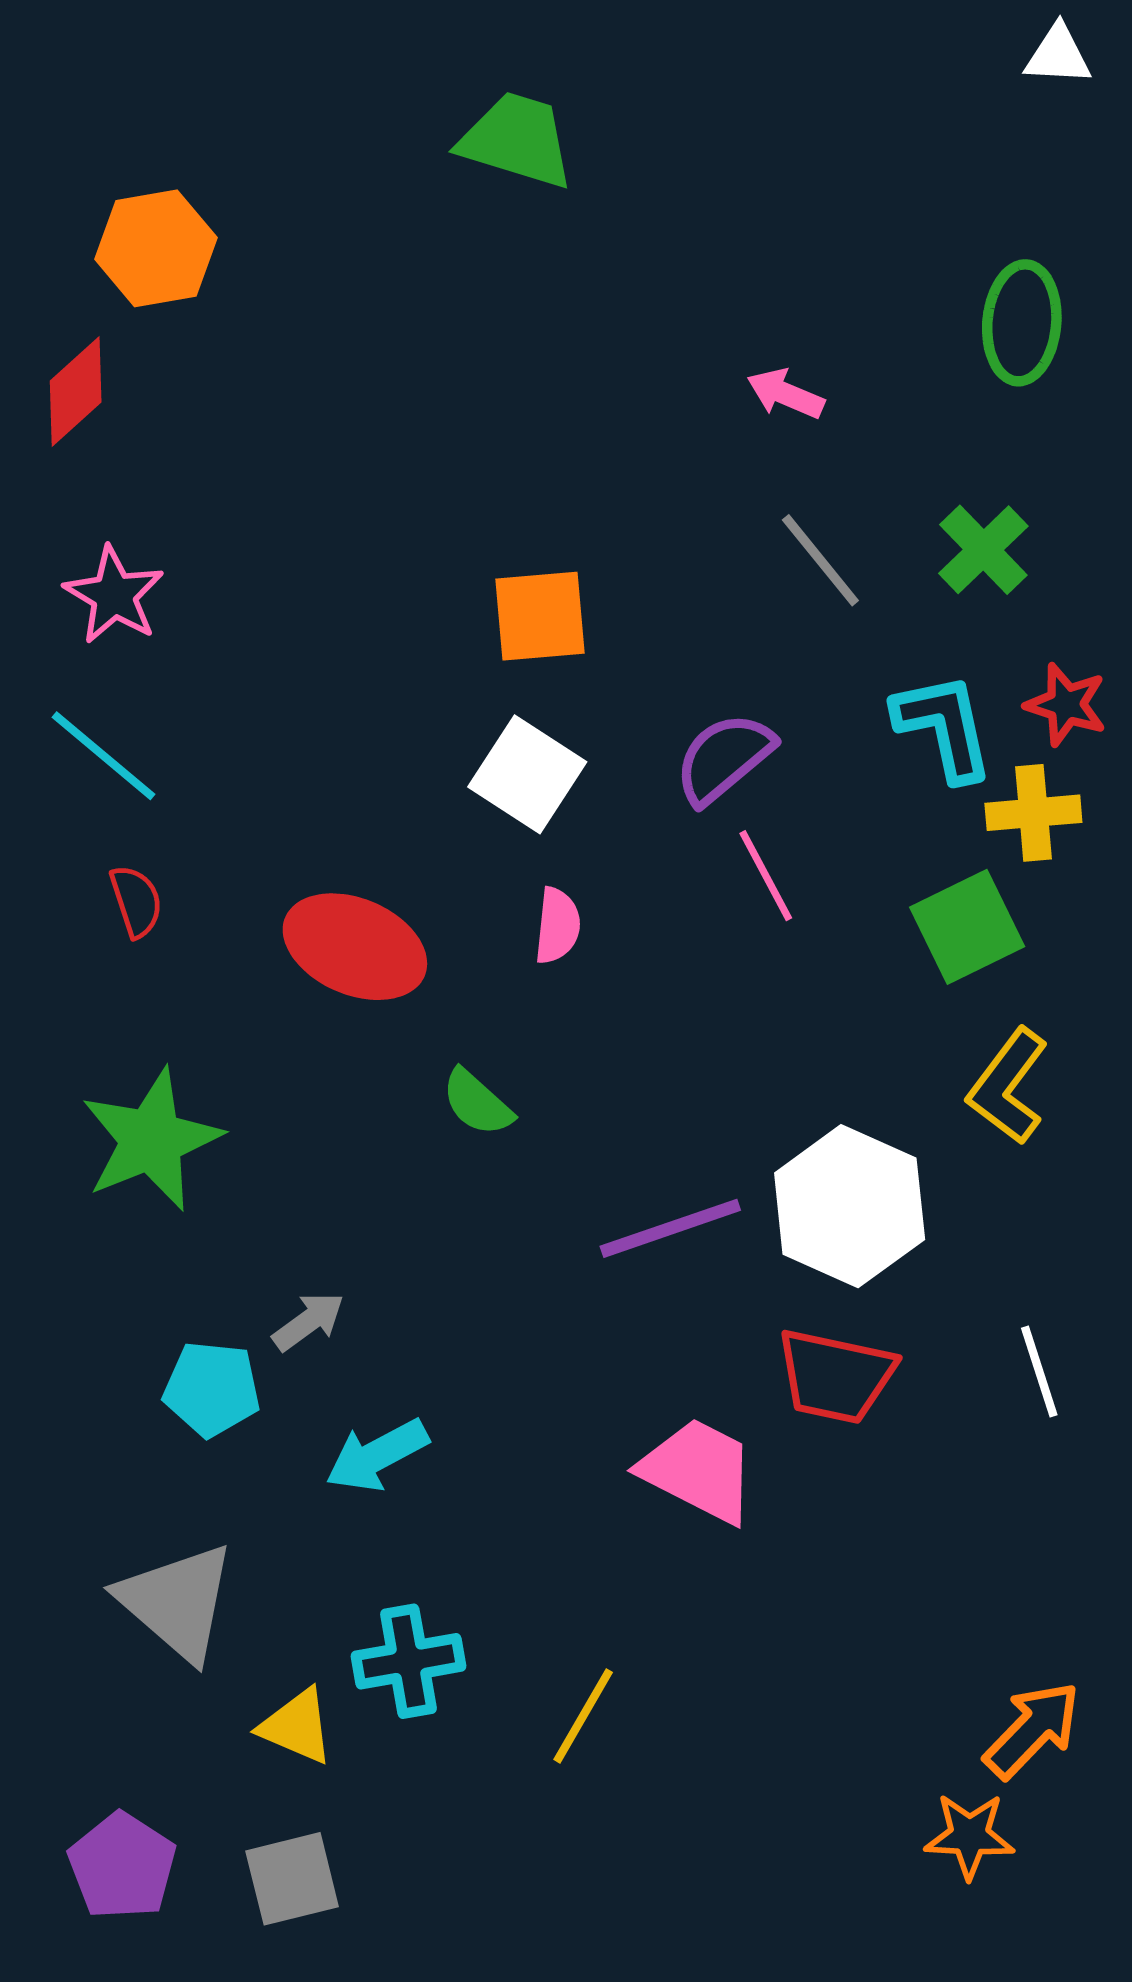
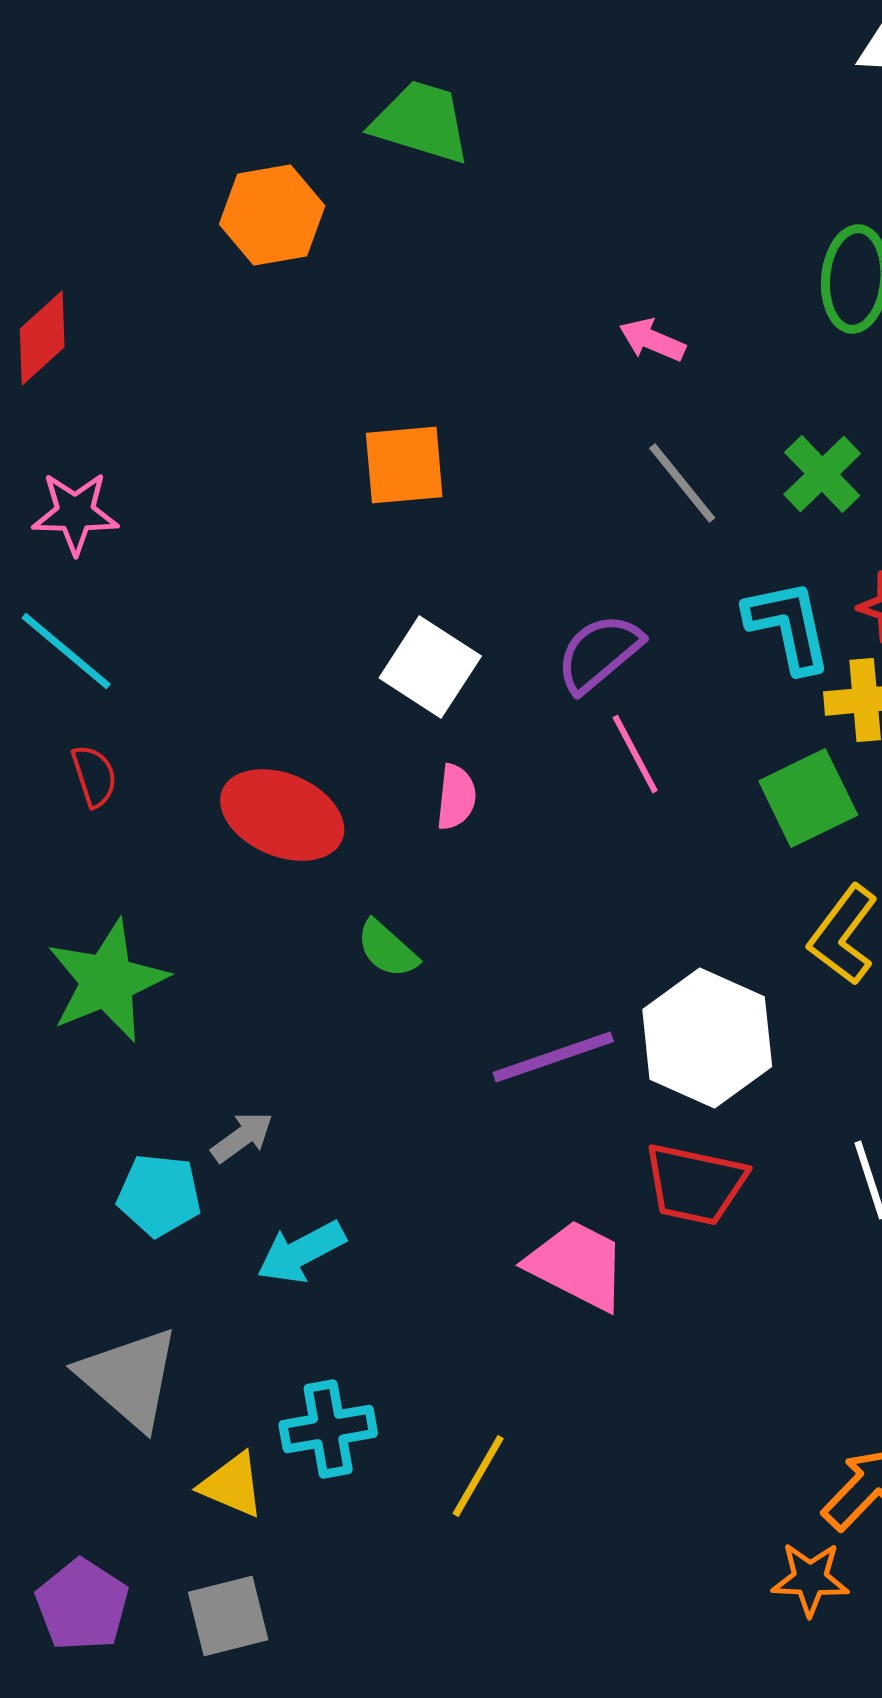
orange hexagon: (156, 248) -> (272, 215), moved
pink star: (114, 595) -> (75, 513), turned -30
orange square: (540, 616) -> (404, 465), moved

